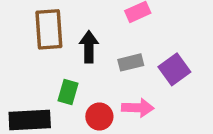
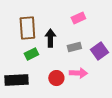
green rectangle: (68, 92) -> (31, 54), moved, turned 48

